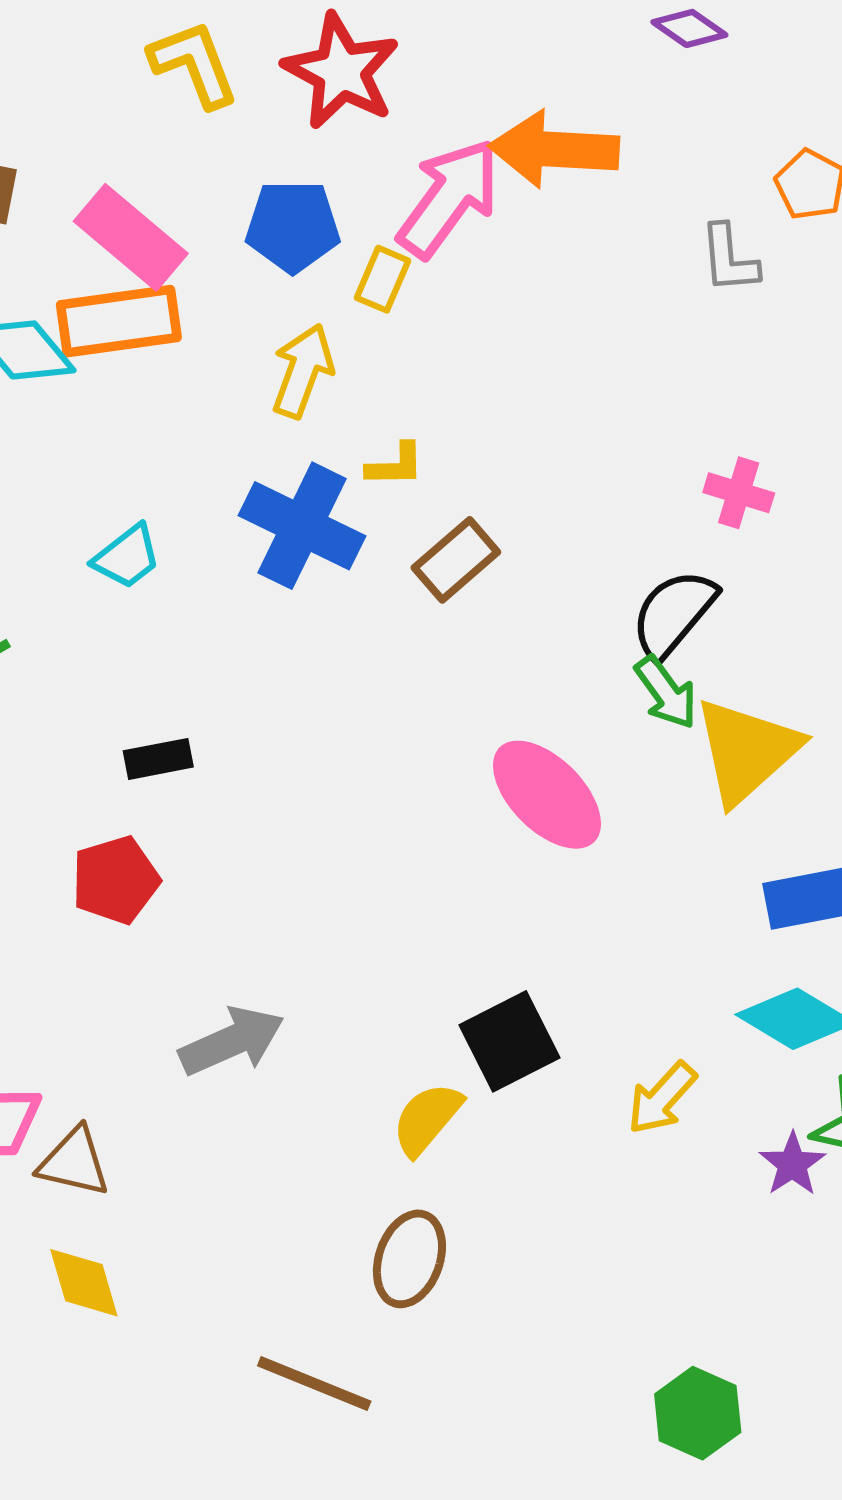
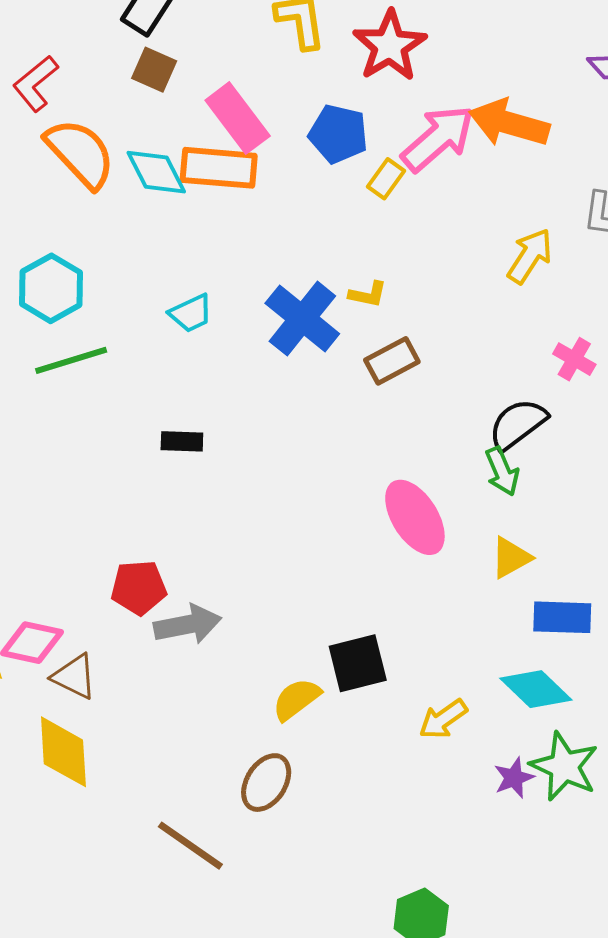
yellow arrow: (303, 371) -> (530, 256), moved
yellow triangle: (747, 751) -> (511, 558), moved, size x0.6
red pentagon: (115, 880) -> (139, 587), moved
yellow diamond: (84, 1283) -> (63, 752), size x1.4

